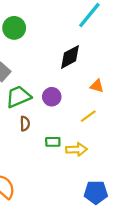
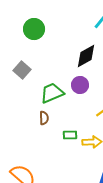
green trapezoid: (18, 97) -> (52, 93), moved
purple circle: (52, 97) -> (80, 85), moved

